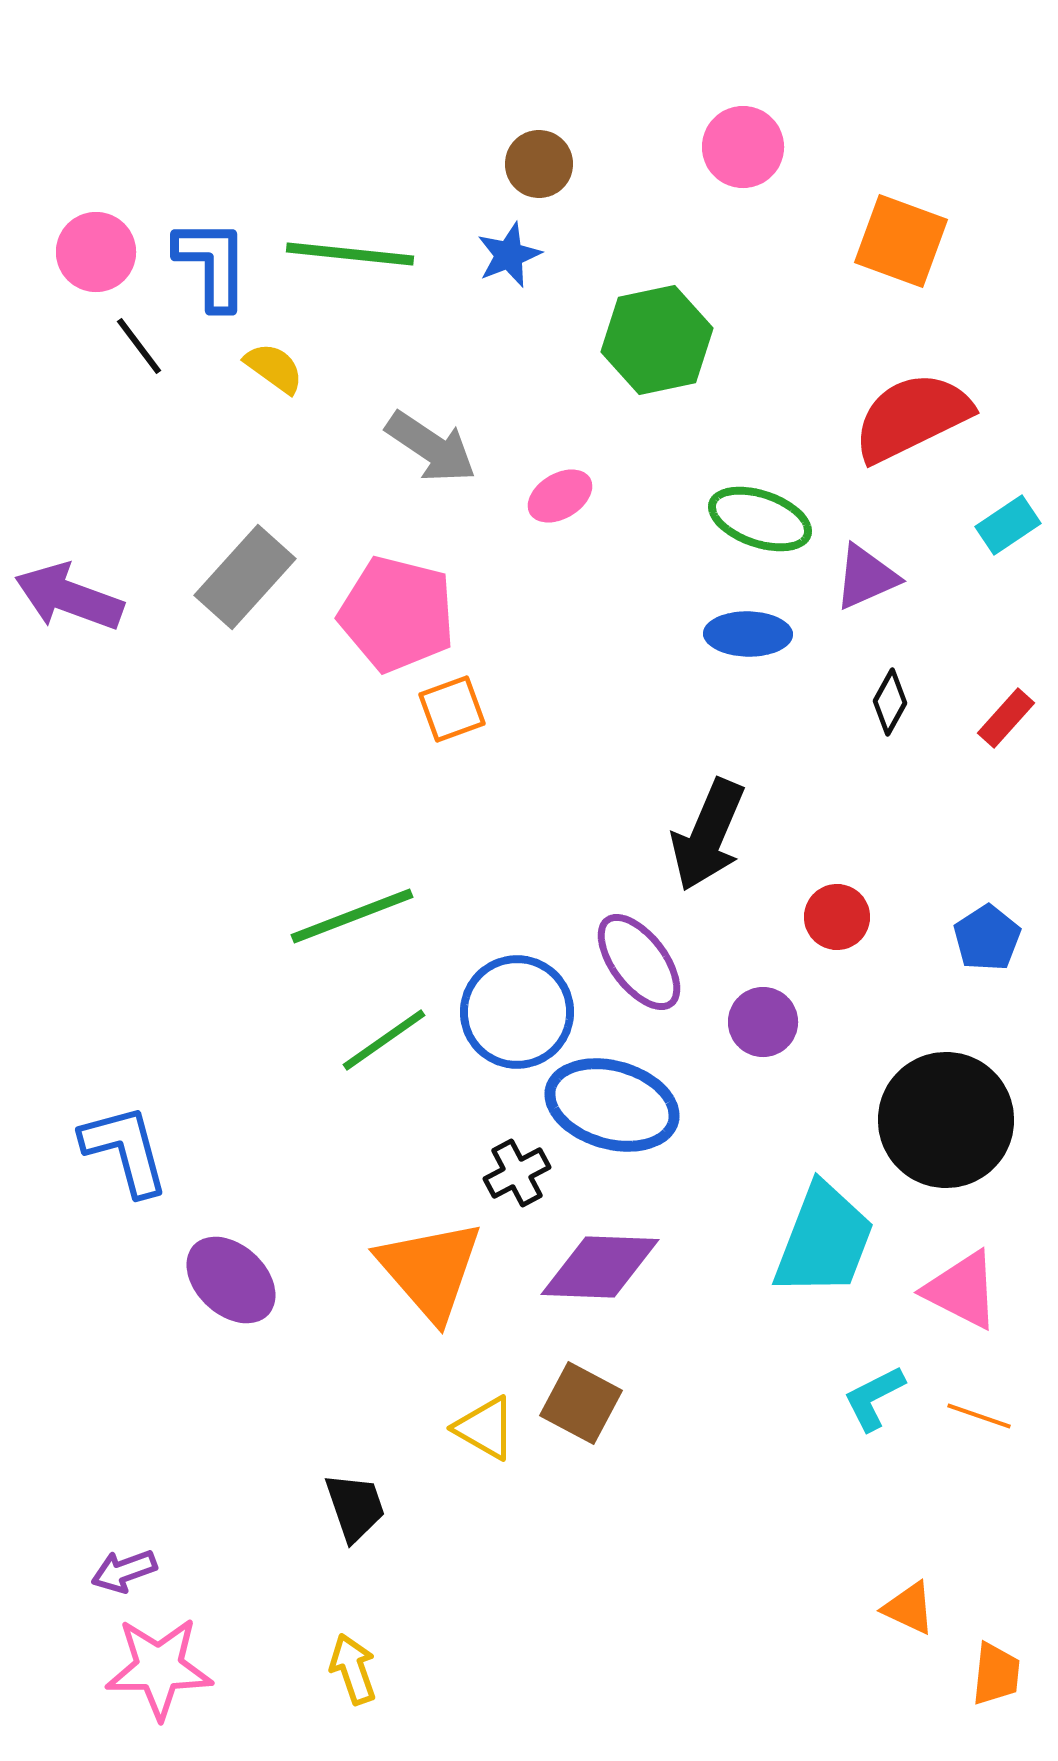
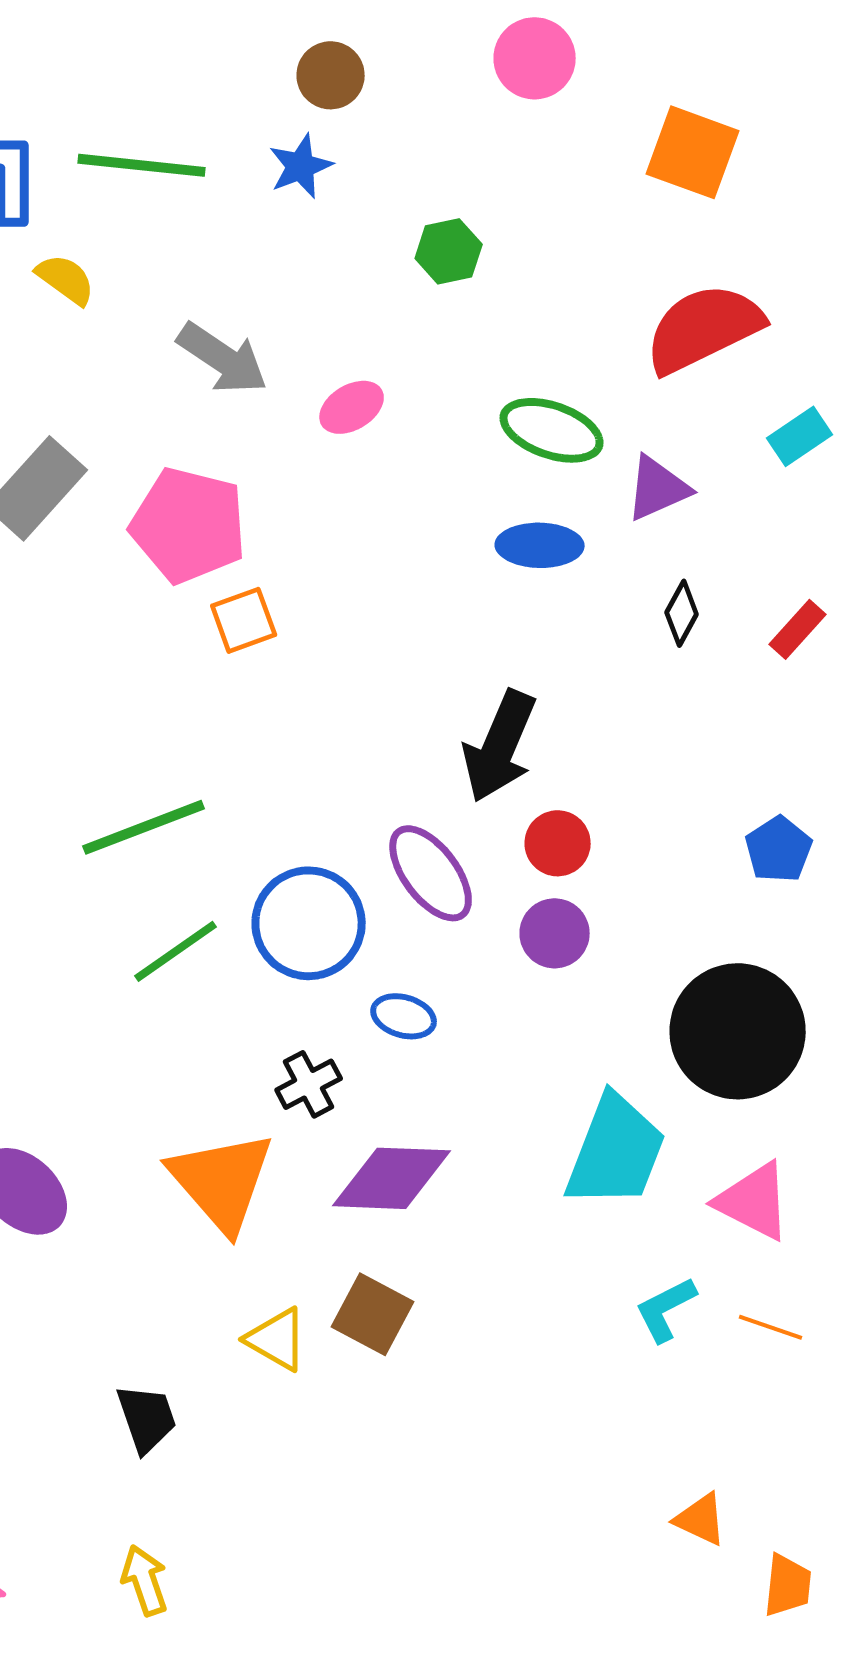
green hexagon: (657, 340) -> (449, 251), size x0.6
red circle: (837, 917) -> (558, 843), moved
blue ellipse: (612, 1105) -> (404, 1016), size x0.5

